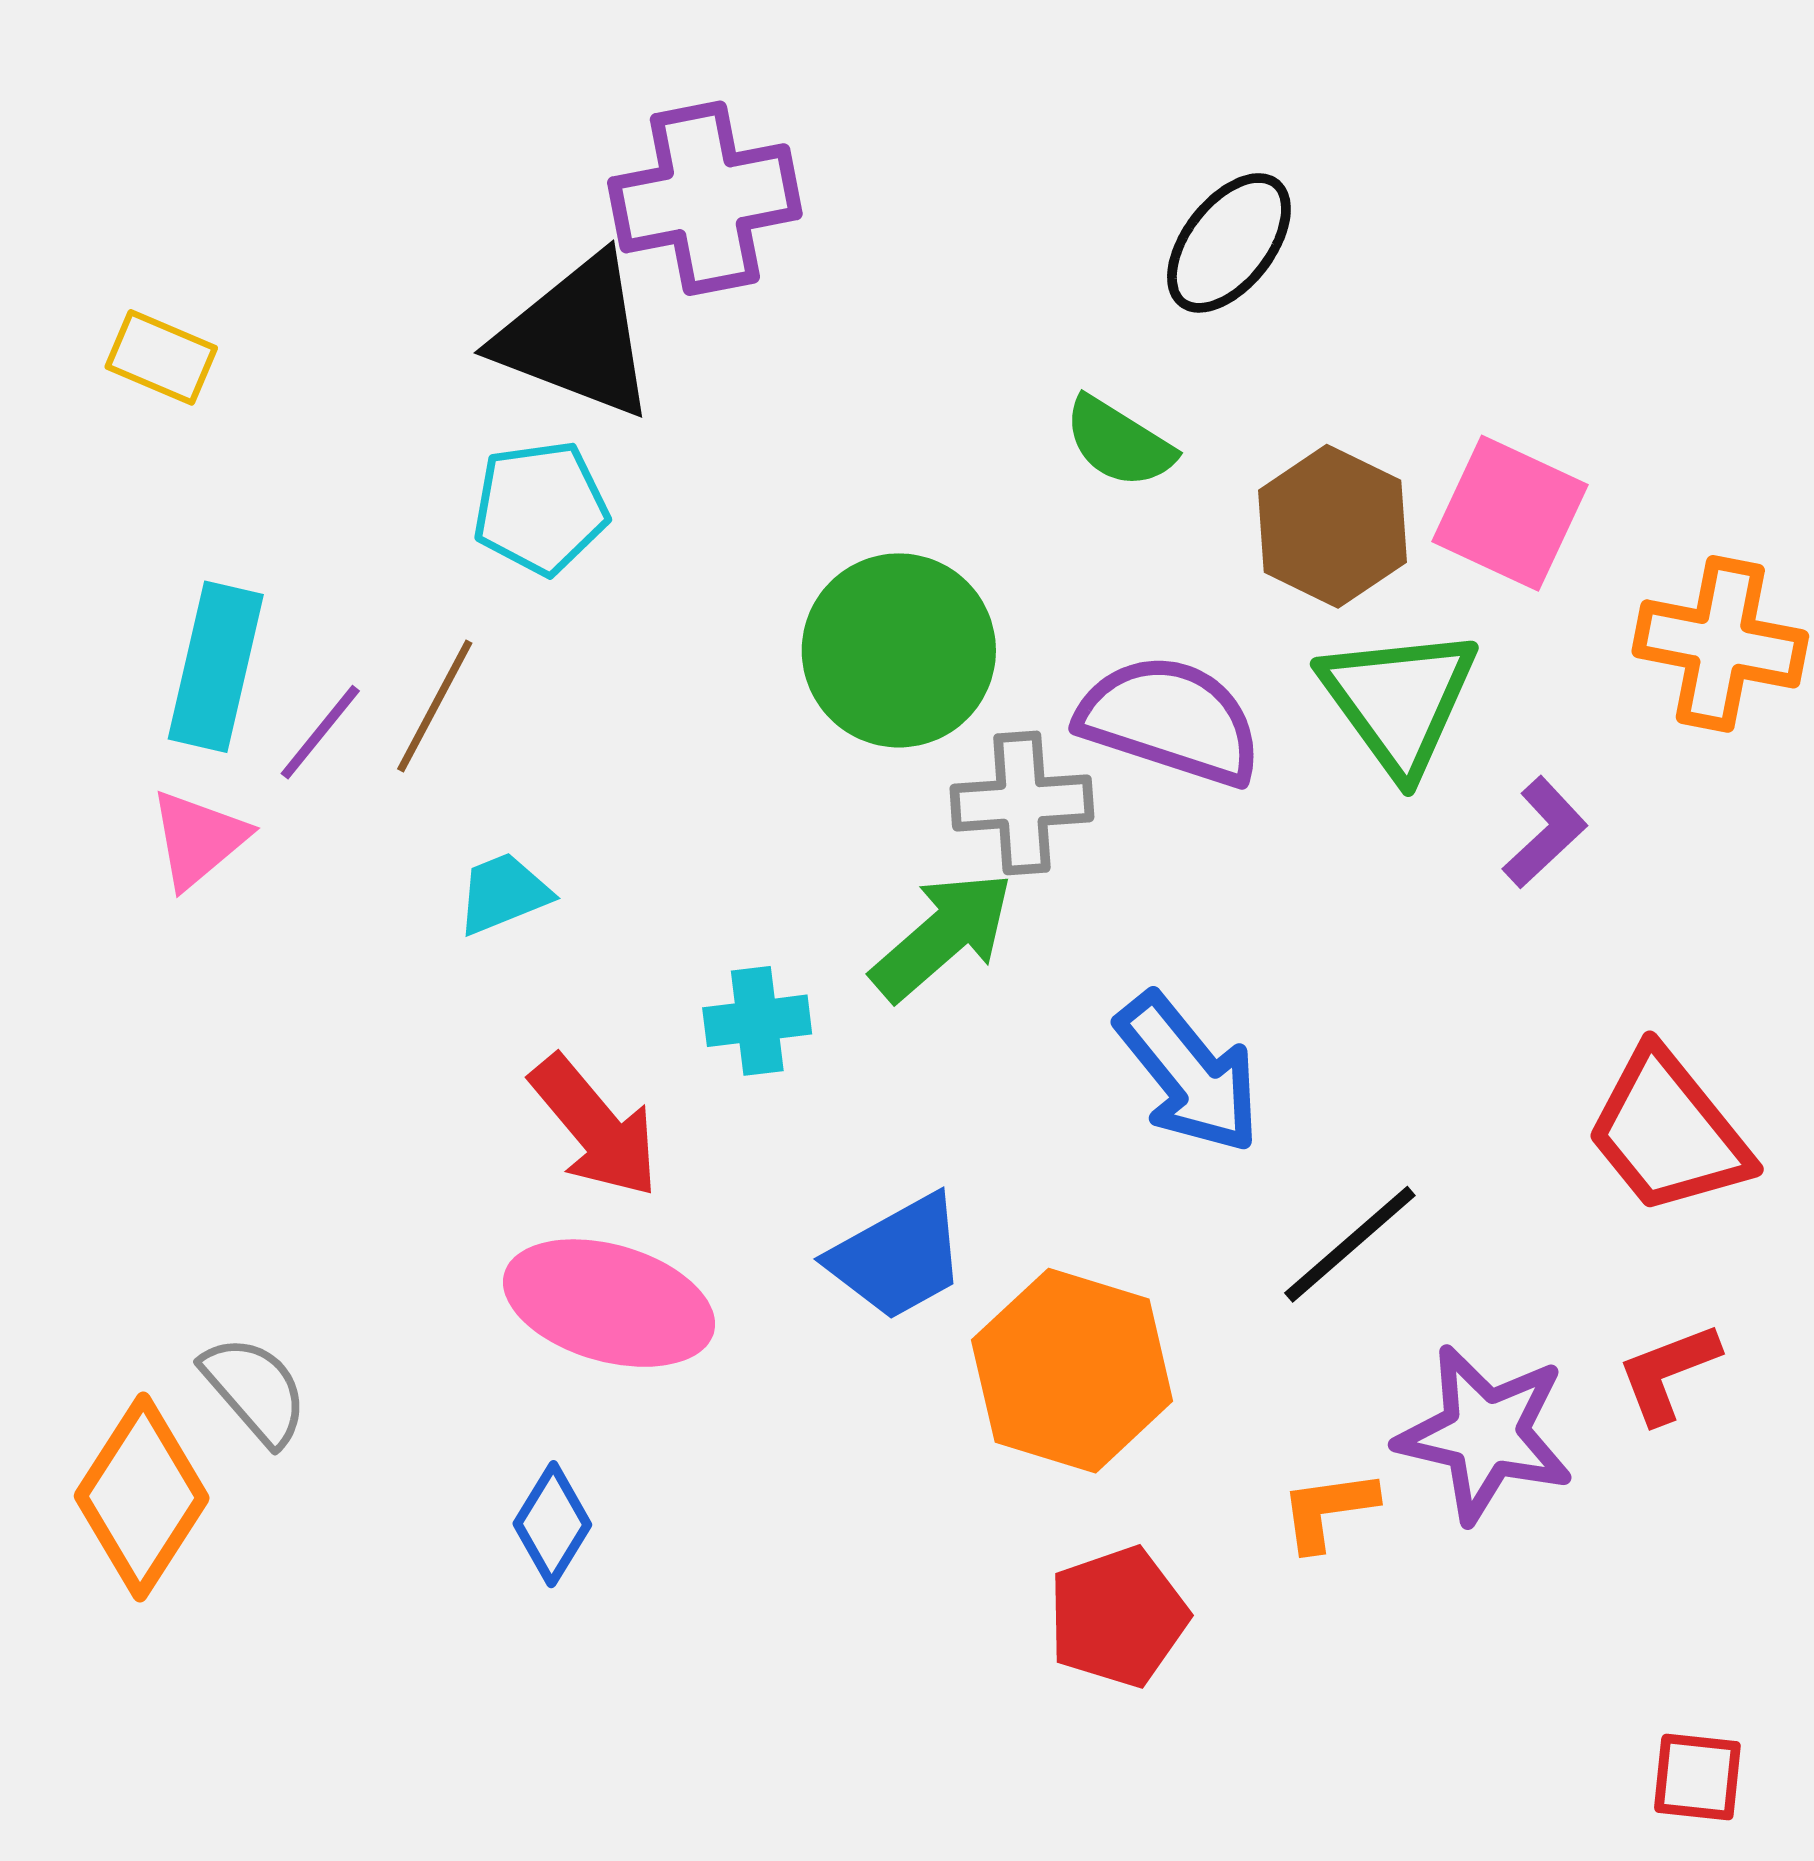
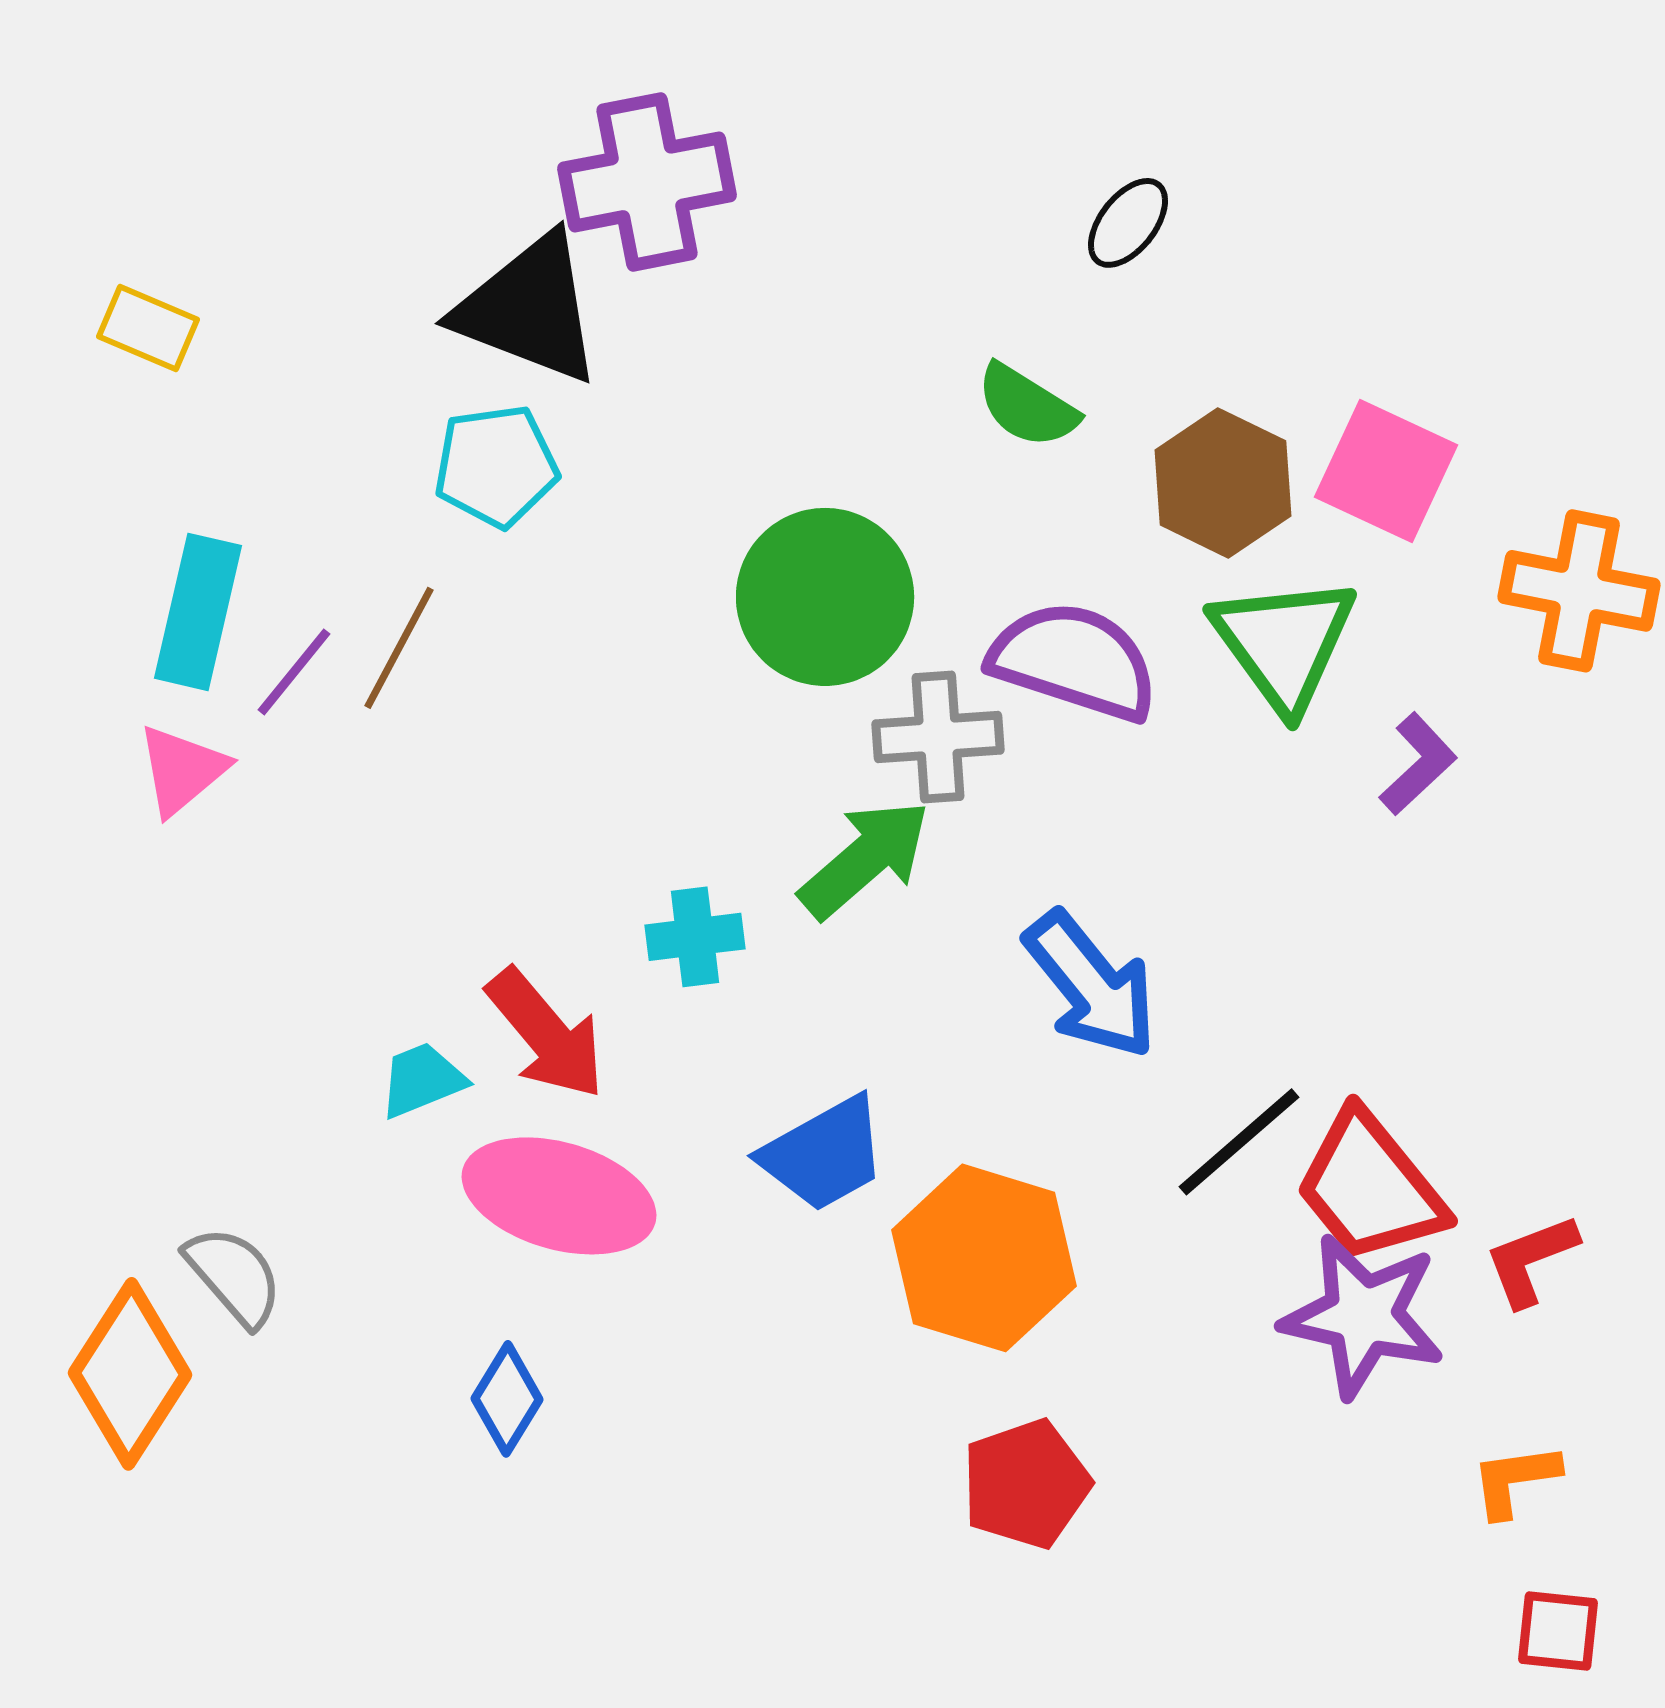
black ellipse: (1229, 243) -> (1128, 223), size x0.7
cyan trapezoid: (503, 893) -> (422, 1080), moved
red trapezoid: (1668, 1132) -> (1370, 1187), moved
orange L-shape: (1328, 1510) -> (1515, 1480), moved

